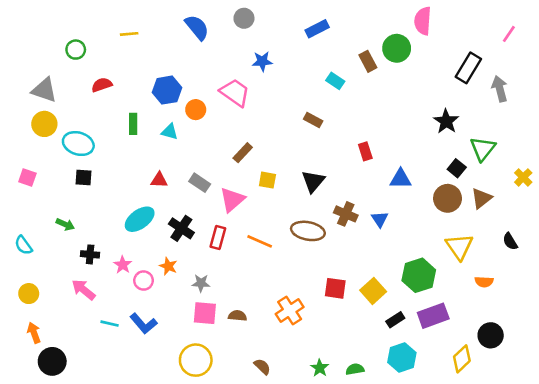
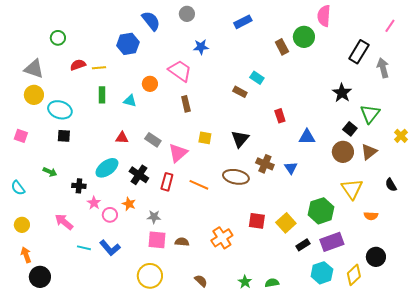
yellow line: (129, 34) -> (99, 68), moved
cyan rectangle: (335, 81) -> (257, 78), moved
blue hexagon: (167, 90) -> (128, 44), moved
brown rectangle: (243, 153) -> (186, 104), moved, turned -56
black cross: (90, 254) -> (79, 186), moved
cyan hexagon: (402, 357) -> (322, 273), moved

